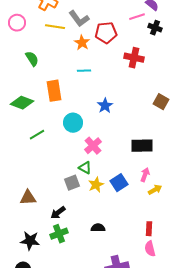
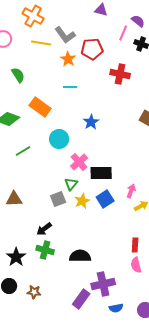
pink line: (137, 17) -> (123, 33), turned -49
orange rectangle: (54, 91) -> (40, 107), turned -45
black rectangle: (142, 146) -> (101, 173), moved
green triangle: (85, 168) -> (71, 184), turned 40
brown triangle: (28, 198) -> (14, 199), moved
black semicircle: (98, 228) -> (80, 256), moved, size x1.5
green cross: (59, 234) -> (45, 250), turned 36
black star: (30, 241) -> (16, 257), turned 30

